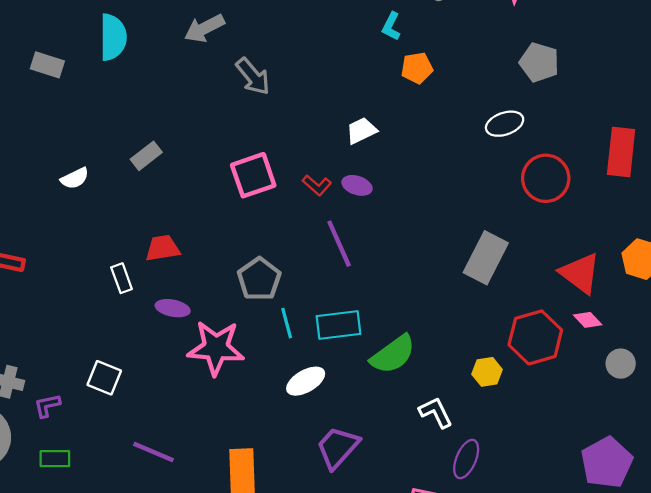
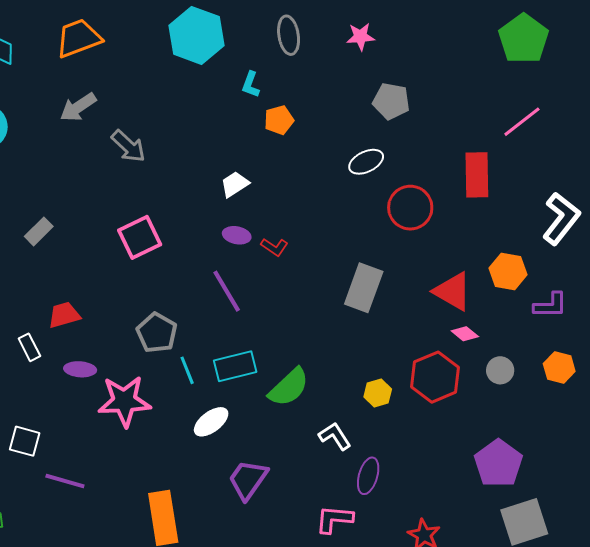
red L-shape: (317, 185) -> (274, 247), moved
red hexagon: (535, 337) -> (435, 377), moved
purple line: (154, 452) -> (65, 481), moved

